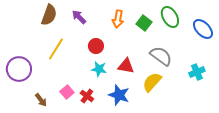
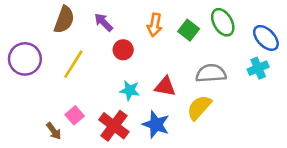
red circle: (96, 46) -> (123, 50), moved
gray semicircle: (161, 56) -> (211, 73), turned -40
purple circle: (19, 69) -> (25, 59), moved
cyan cross: (197, 72) -> (258, 68), moved
pink square: (67, 92) -> (75, 115), moved
red cross: (87, 96) -> (114, 126), size x1.6

